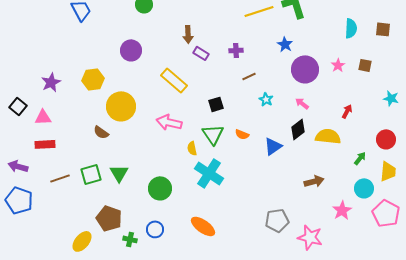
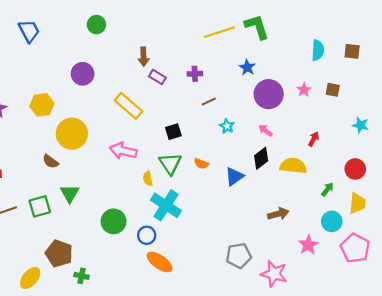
green triangle: (119, 173) -> (70, 194), moved
blue circle: (155, 229) -> (147, 235), moved

